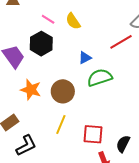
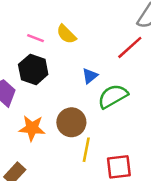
yellow line: (61, 124) -> (86, 150), moved

